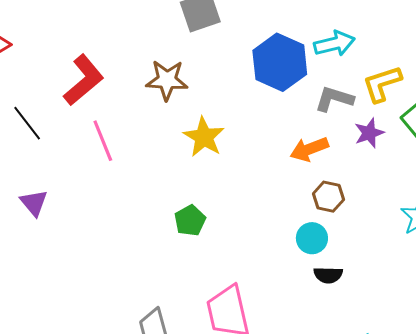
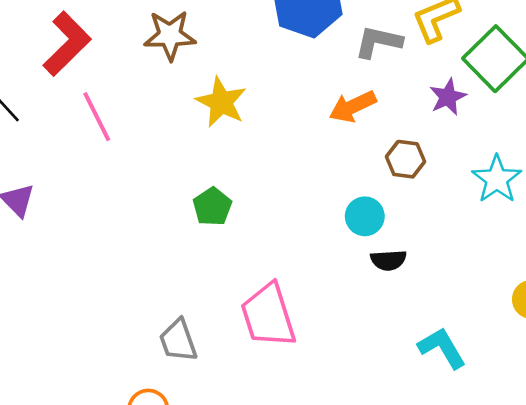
purple star: (369, 133) -> (448, 97), moved
brown hexagon: (328, 197) -> (405, 159), moved

